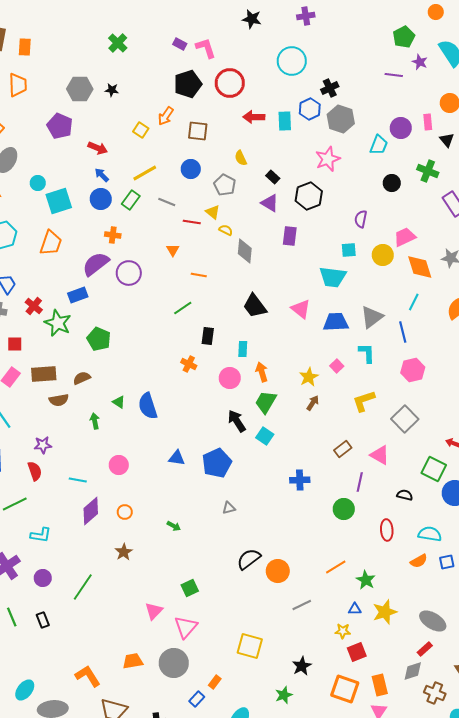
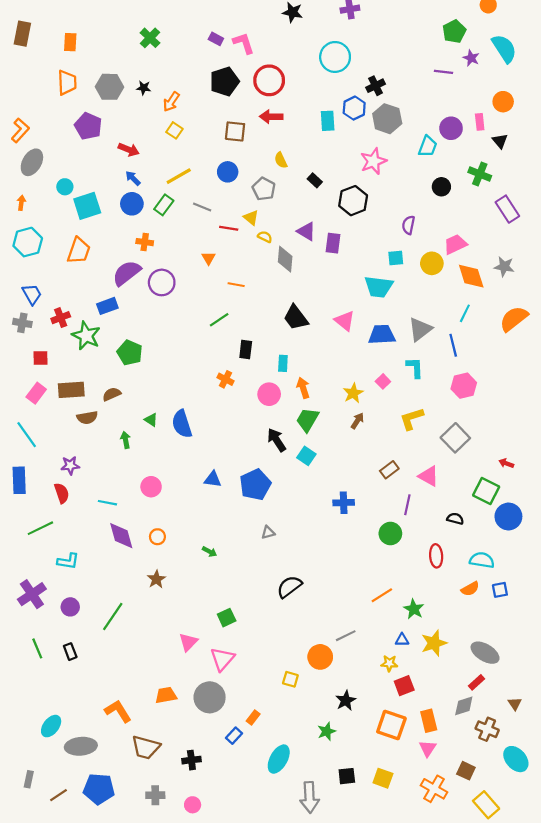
orange rectangle: (25, 47) -> (70, 42), moved
orange trapezoid: (18, 85) -> (67, 83), moved
orange arrow: (166, 116) -> (171, 102), moved
red arrow: (254, 117) -> (271, 117), moved
purple triangle: (270, 203) -> (306, 231), moved
red cross: (34, 306) -> (61, 318), turned 30
purple diamond: (91, 511) -> (121, 536), turned -64
orange circle: (278, 571) -> (320, 657), moved
yellow square: (250, 646) -> (290, 679), size x0.6

